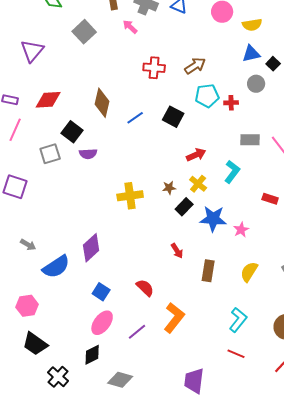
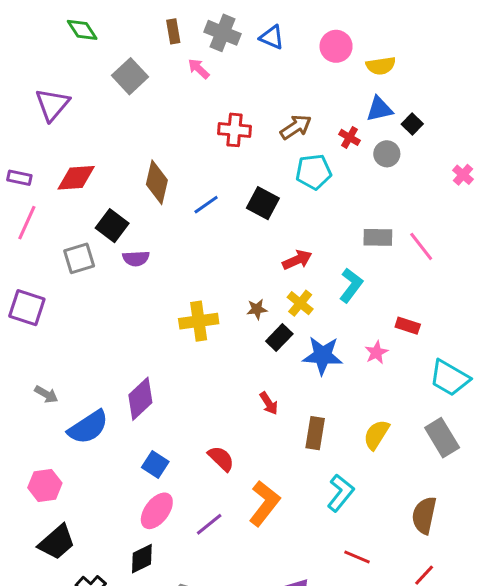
red cross: (231, 103) -> (349, 137), moved, turned 32
pink star: (241, 230) -> (376, 352), moved
cyan L-shape: (238, 320) -> (341, 493), moved
black trapezoid: (35, 344) -> (57, 542), turned -76

